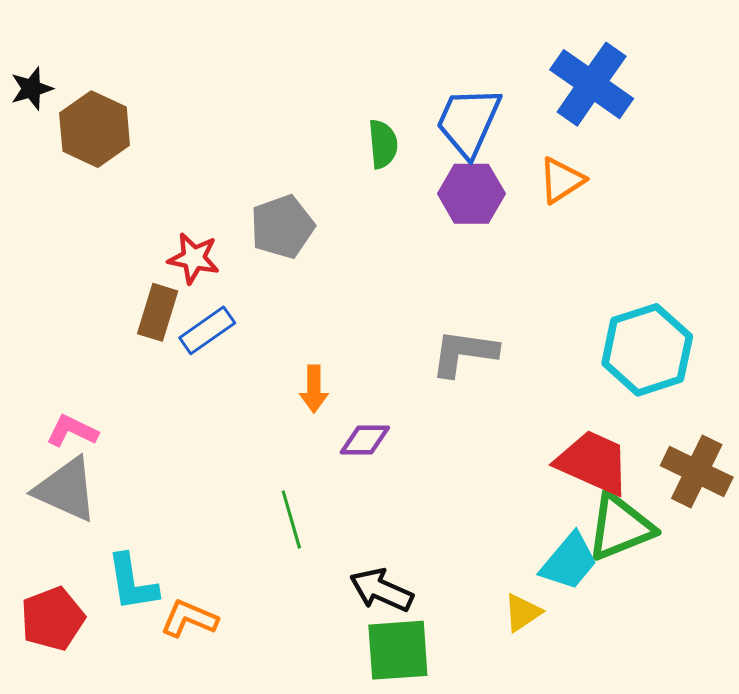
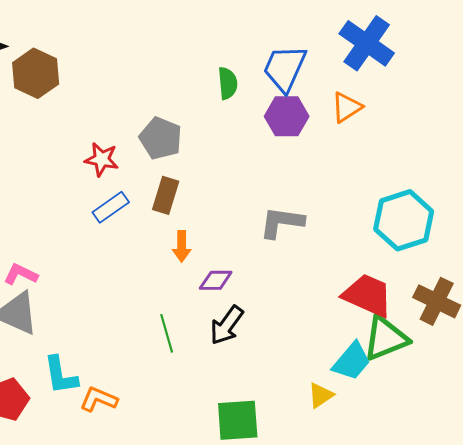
gray pentagon: (282, 227) -> (161, 138), turned -30
brown rectangle: (158, 312) -> (166, 195), moved
black arrow: (381, 590) -> (227, 325), moved, turned -78

